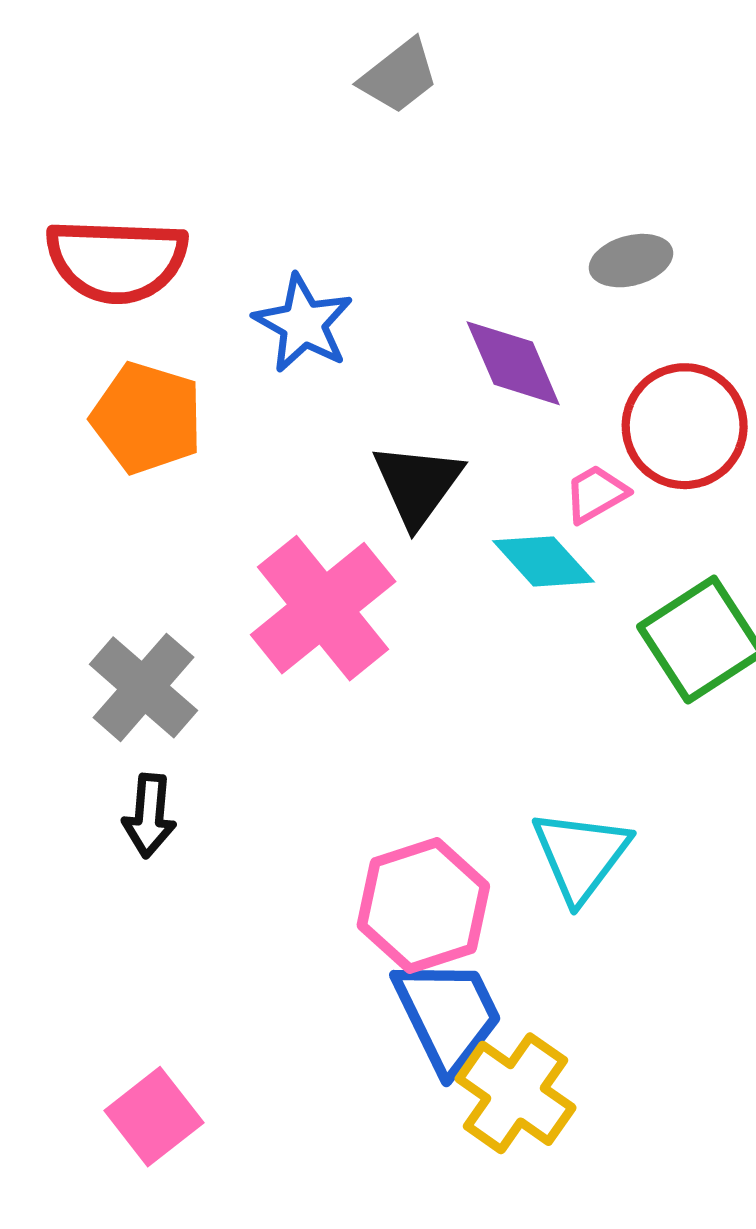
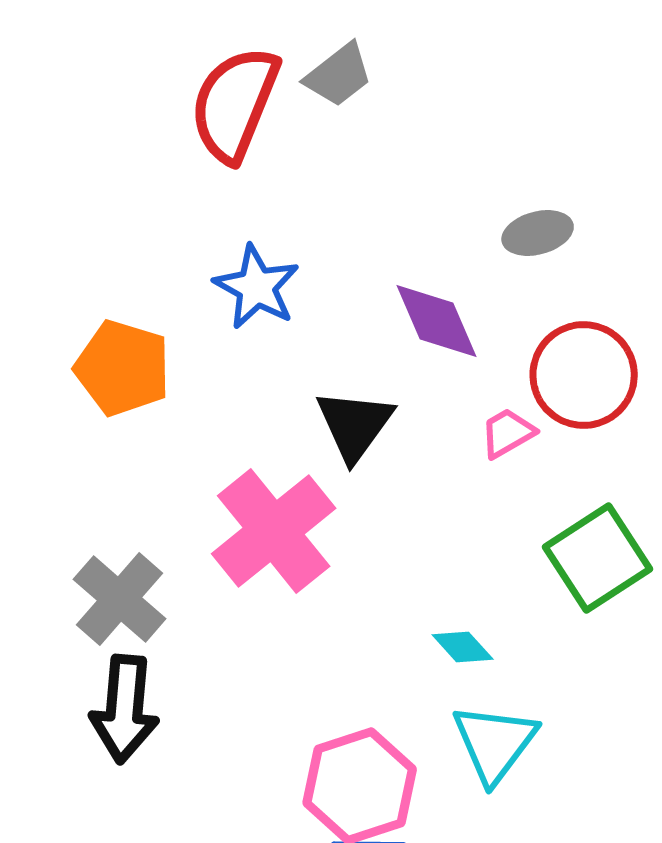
red semicircle: (117, 261) -> (235, 104), moved, turned 110
cyan diamond: (543, 561) -> (463, 647), moved, size x0.7
black arrow: (149, 816) -> (125, 709), size x1.5

